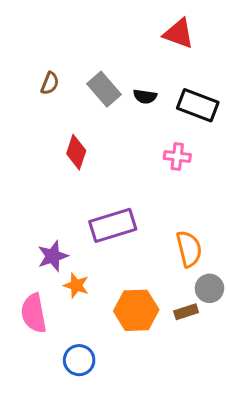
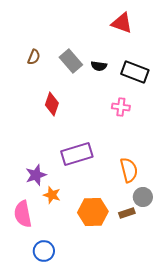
blue circle: (79, 360) -> (44, 251), moved

